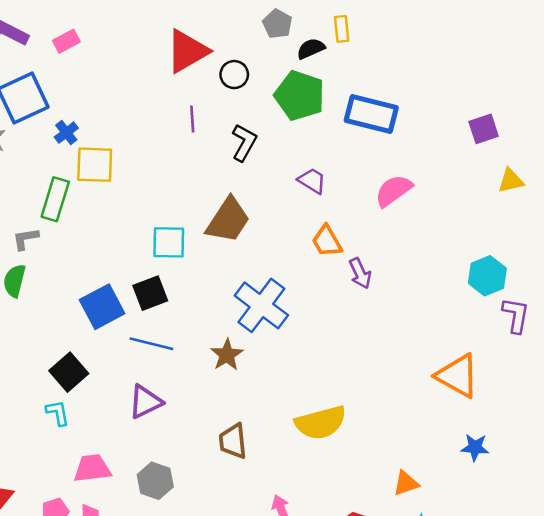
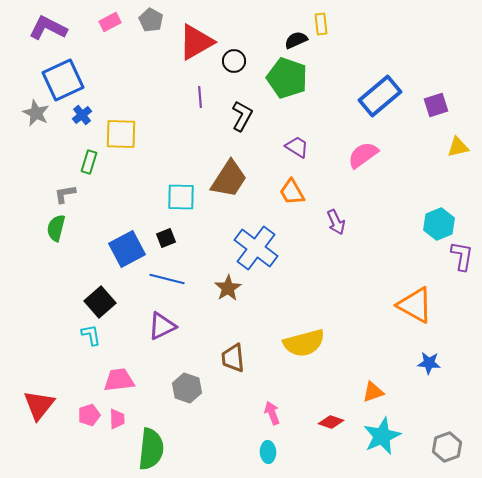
gray pentagon: (277, 24) -> (151, 20), moved
pink rectangle: (66, 41) -> (110, 22), moved
blue rectangle: (371, 114) -> (380, 96), moved, turned -54
blue cross: (66, 133) -> (82, 115), moved
green rectangle: (55, 199) -> (89, 162), size x0.7
orange trapezoid: (327, 241) -> (292, 192), moved
black square: (150, 293) -> (166, 238), size x0.7
gray hexagon: (155, 481) -> (187, 388), moved

